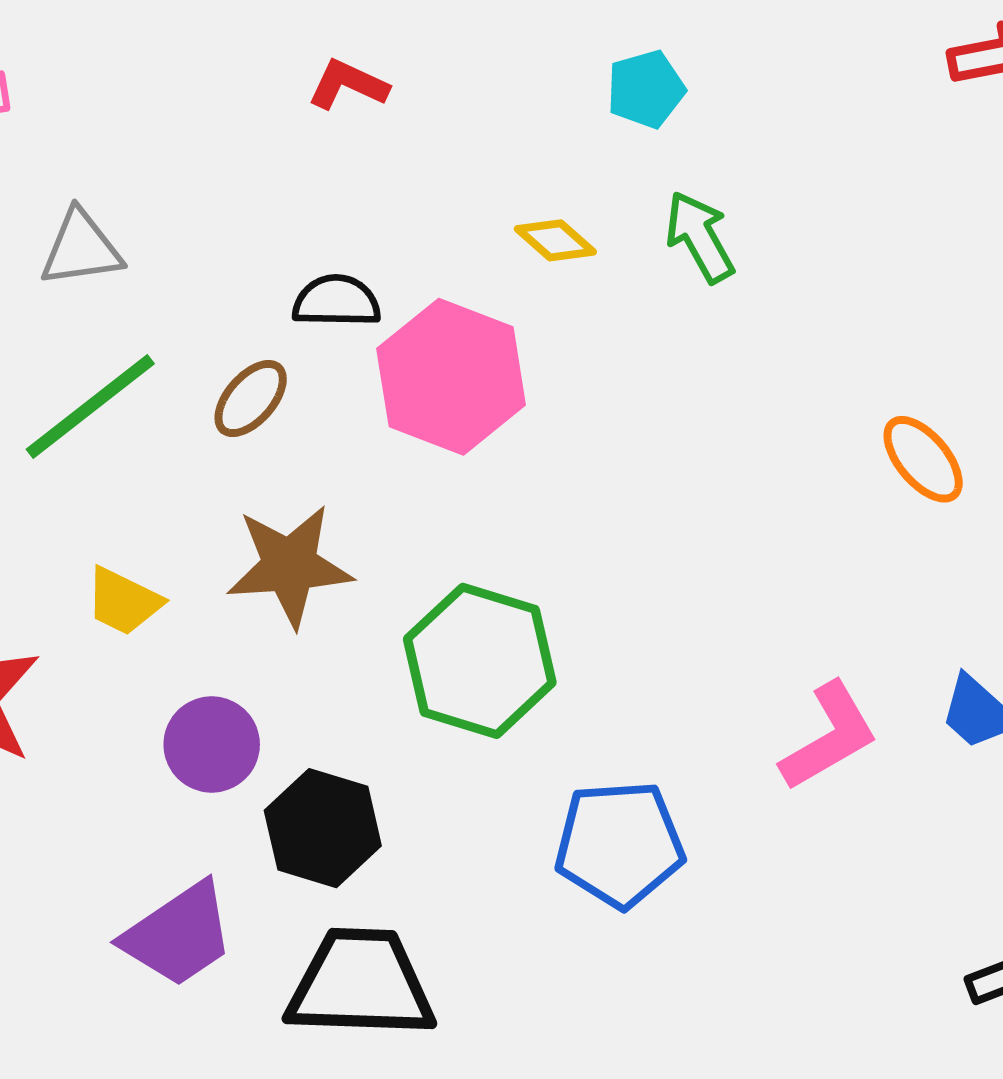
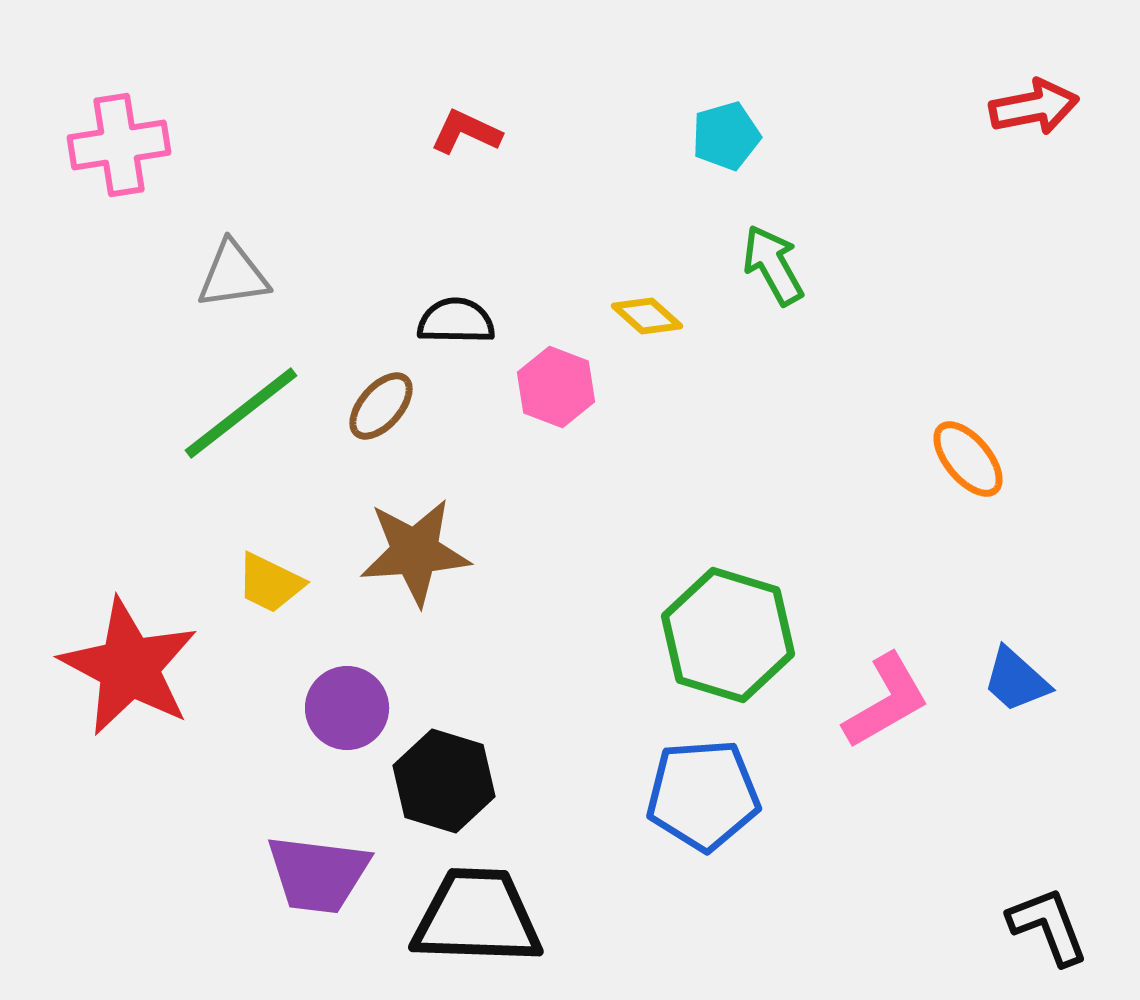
yellow diamond: (555, 240) -> (647, 316), moved
pink hexagon: (451, 377) -> (556, 387), size x0.6
green hexagon: (480, 661) -> (728, 635), moved
purple trapezoid: (178, 935) -> (318, 874), turned 41

